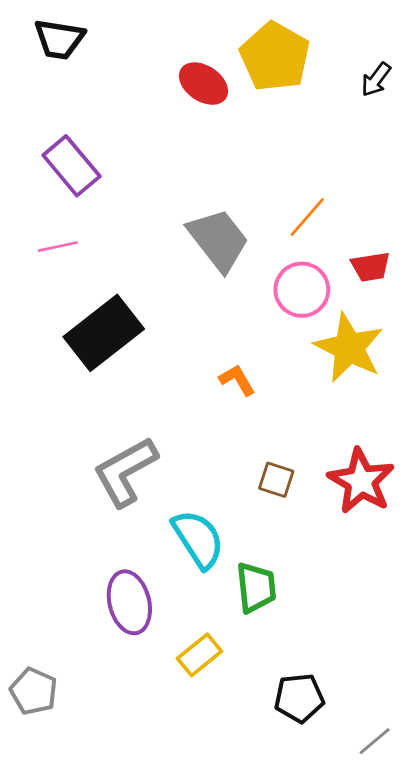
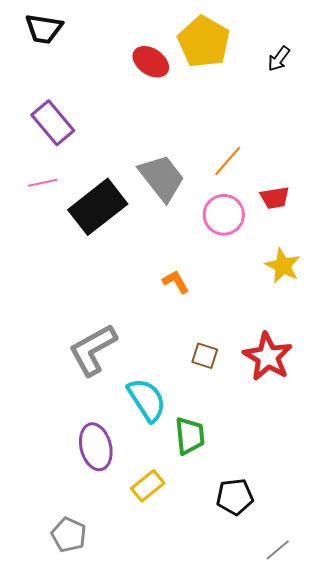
black rectangle: (104, 333) -> (98, 207), moved
yellow star: (349, 348) -> (283, 266), moved, size x0.7
gray pentagon: (34, 691) -> (69, 535), moved
black pentagon: (299, 698) -> (235, 497), moved

